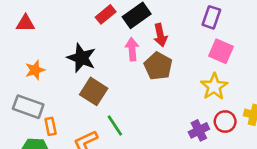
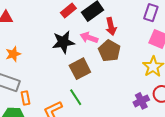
pink arrow: (132, 49) -> (89, 38), turned -66
black star: (81, 58) -> (63, 42), moved, turned -30
brown square: (94, 91) -> (80, 69), moved, turned 30

